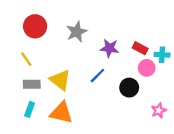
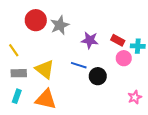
red circle: (35, 26) -> (36, 20), moved
blue line: (97, 76) -> (79, 65), turned 63
black circle: (129, 88) -> (98, 76), moved

